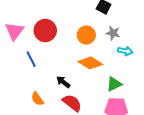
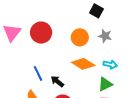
cyan arrow: (125, 51) -> (110, 65), moved
blue line: (31, 59) -> (38, 73), moved

